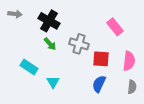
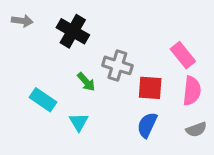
pink rectangle: (115, 27) -> (183, 55), moved
green arrow: (50, 44) -> (86, 82), moved
gray semicircle: (132, 87) -> (196, 129), turned 64

